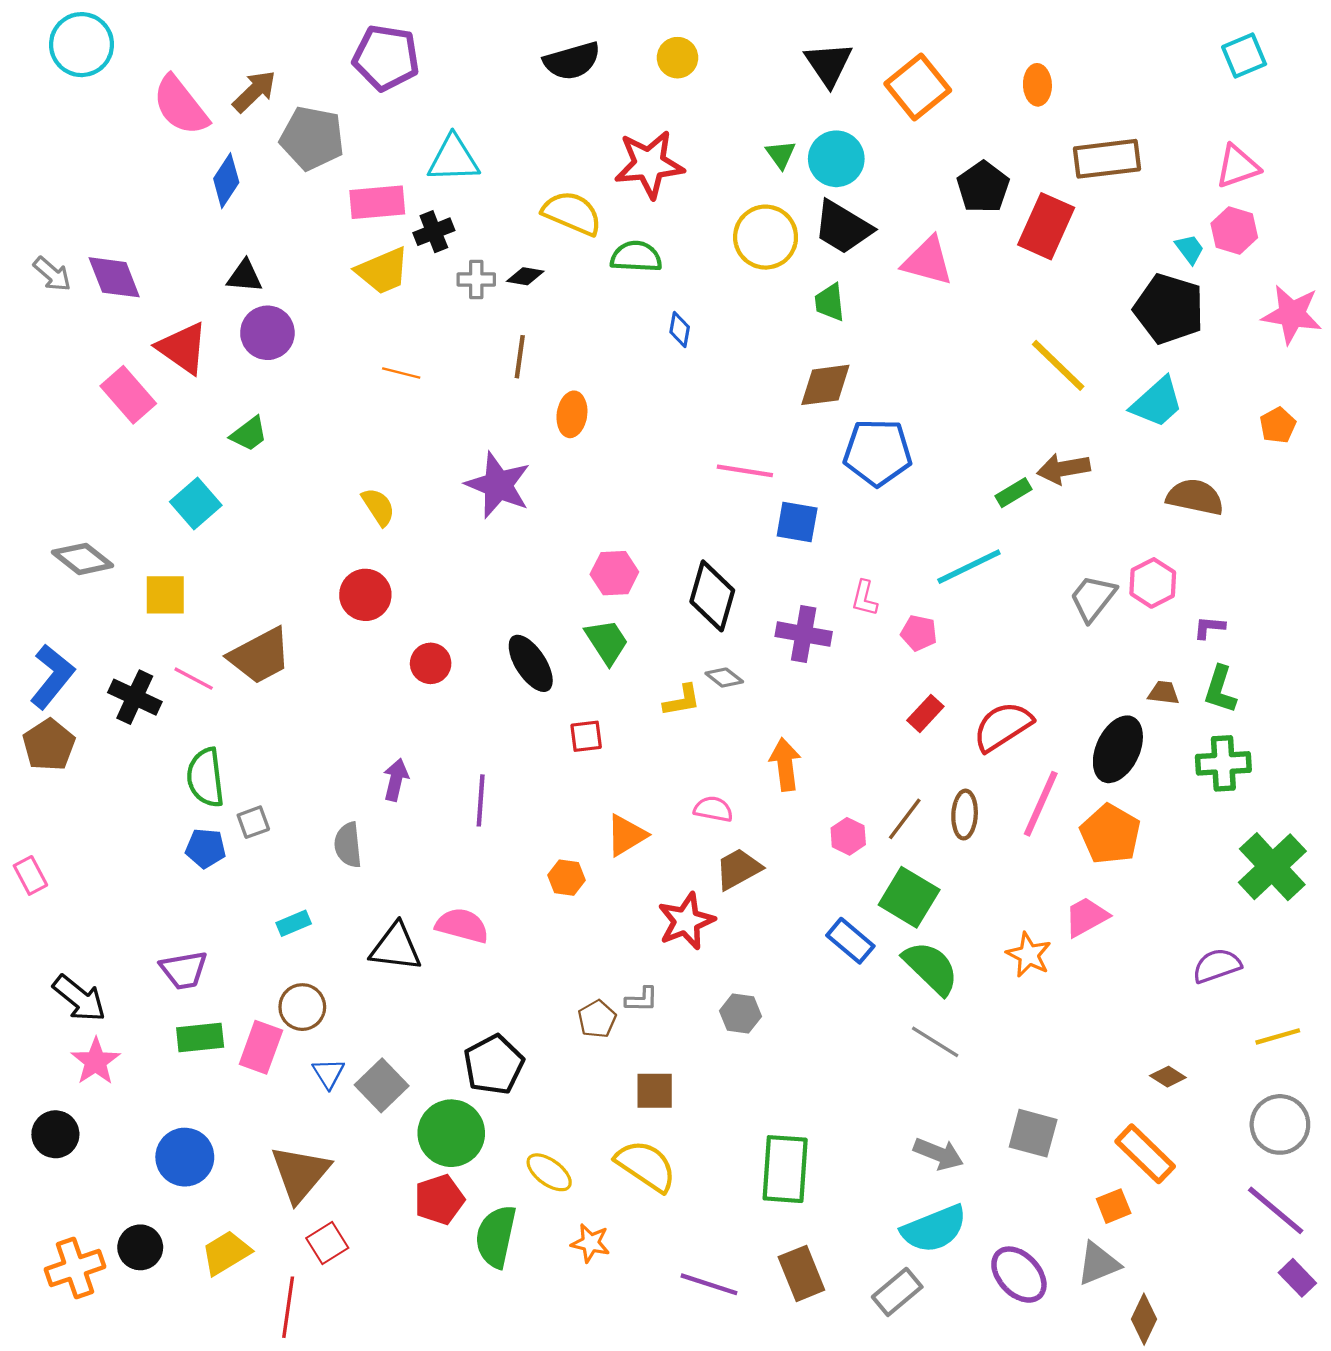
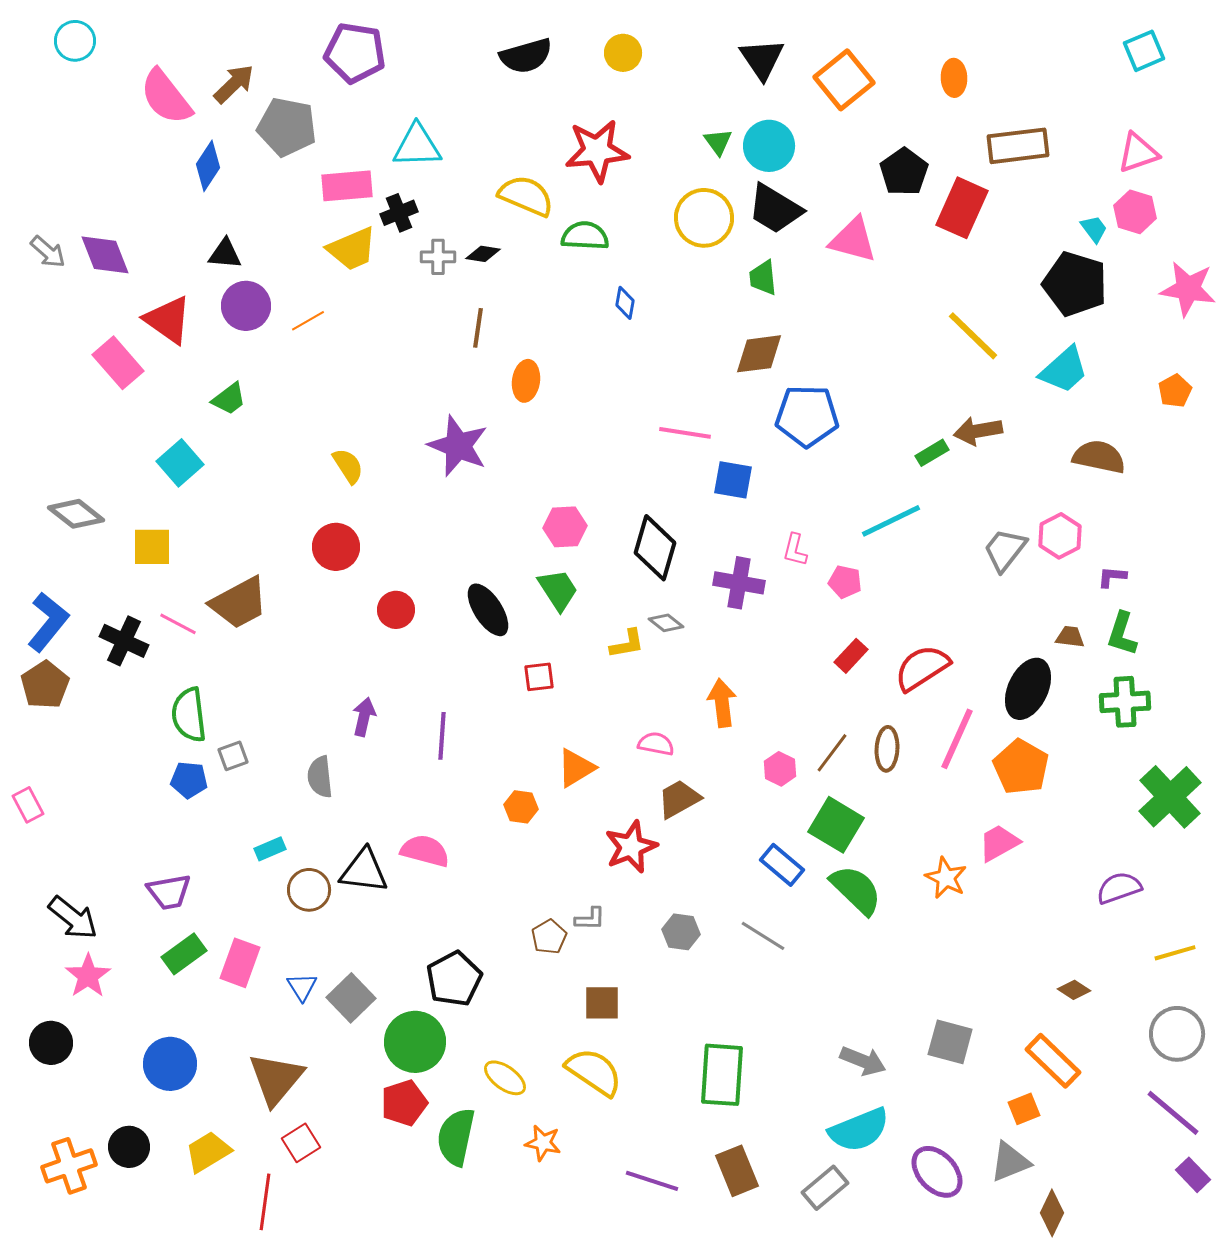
cyan circle: (82, 45) -> (75, 41), size x0.7
orange line: (401, 373) -> (308, 321), moved, turned -44
brown circle: (302, 1007) -> (309, 890), moved
green rectangle: (200, 1037) -> (184, 954), turned -30
gray line: (935, 1042) -> (763, 936), moved

